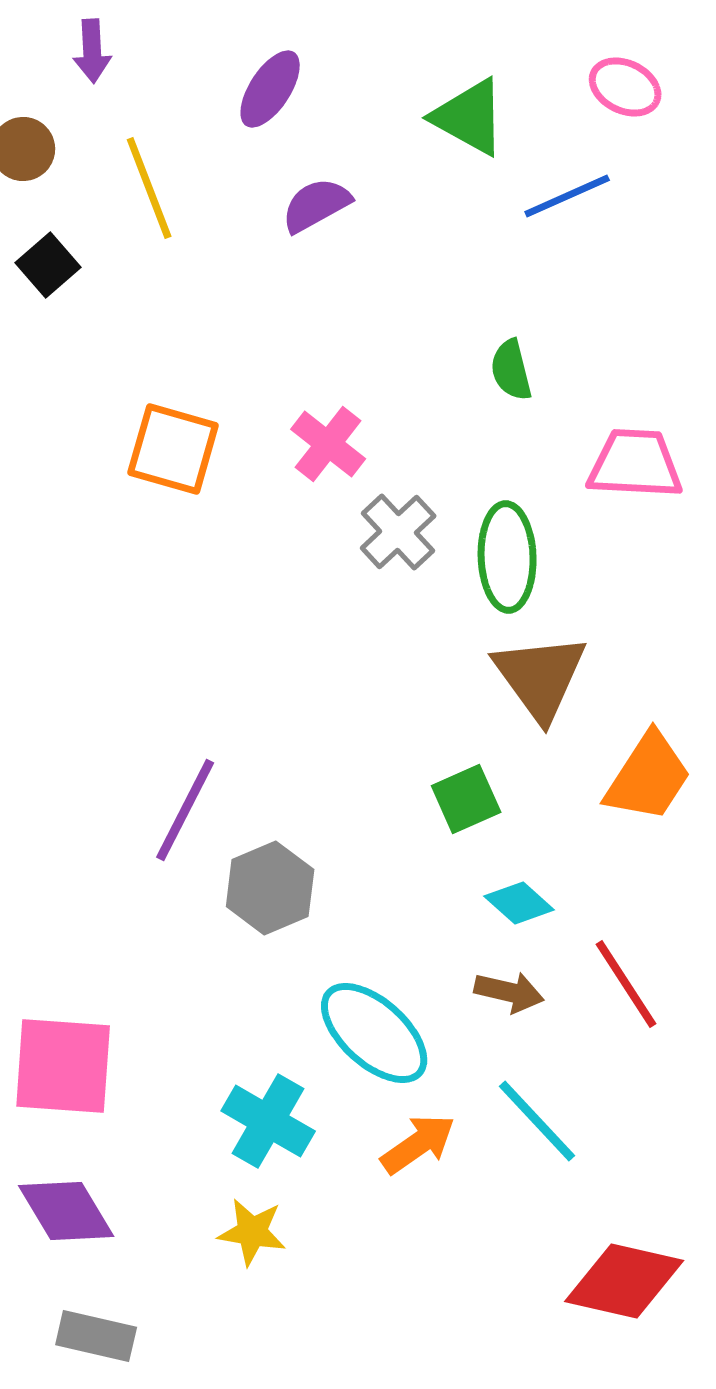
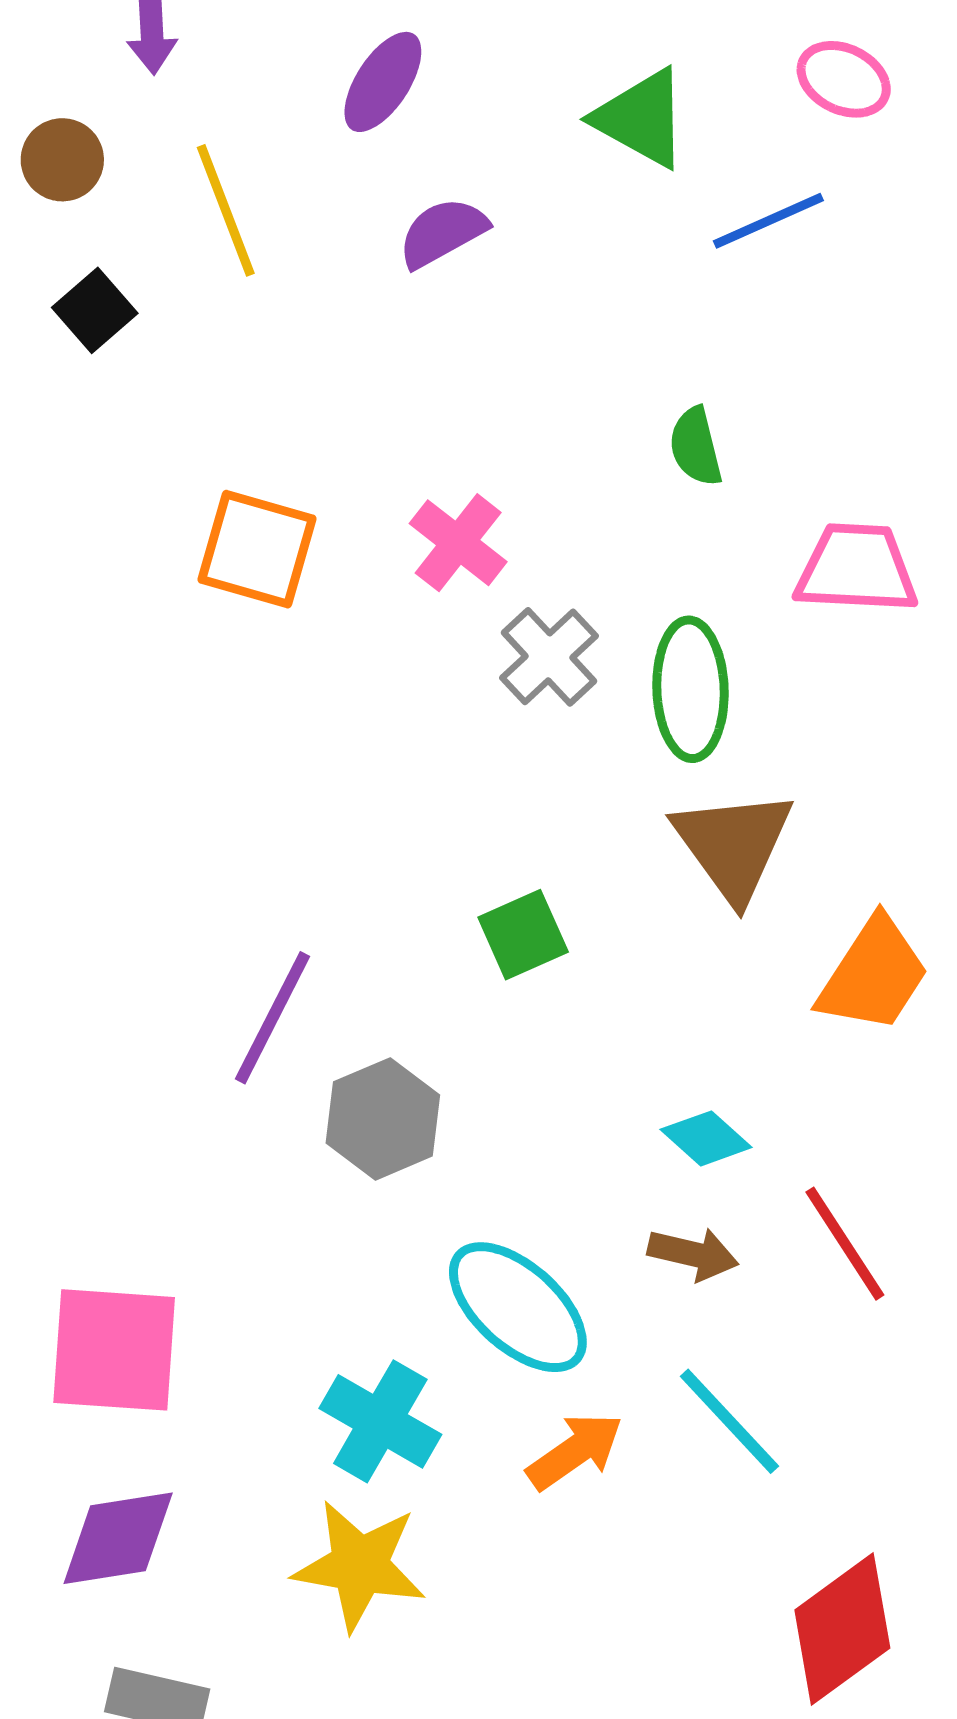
green square: (466, 799) -> (523, 935), moved
purple diamond: (66, 1211) -> (118, 1538), turned -68
yellow star: (252, 1232) -> (360, 1565), size x1.5
red diamond: (624, 1281) -> (842, 1629), turned -49

